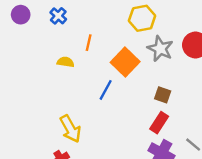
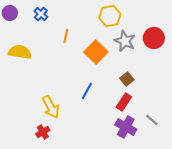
yellow semicircle: (66, 62) -> (20, 52), moved, size x1.6
blue line: (106, 90) -> (87, 91), moved
brown square: (163, 95) -> (127, 79), turned 32

